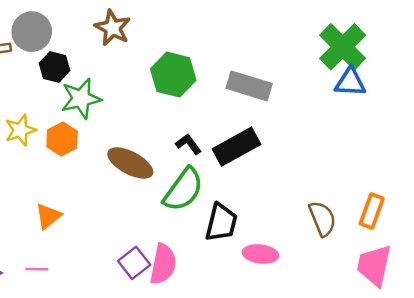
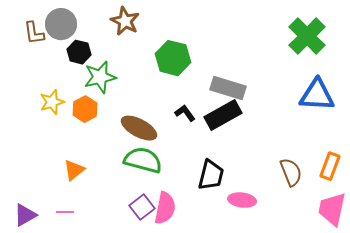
blue triangle: (350, 82) -> (317, 95), moved, size x1.4
gray rectangle: (249, 86) -> (228, 88), moved
green semicircle: (183, 190) -> (143, 160), moved, turned -111

